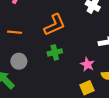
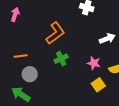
orange line: (15, 32) -> (21, 56), moved

